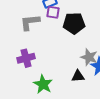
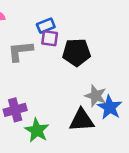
purple cross: (26, 58) -> (15, 110), moved
black triangle: (78, 76) -> (82, 120), size x1.5

